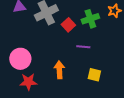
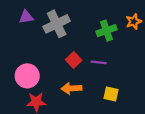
red square: (68, 25) -> (74, 60), moved
orange arrow: (59, 70) -> (71, 88), turned -90

